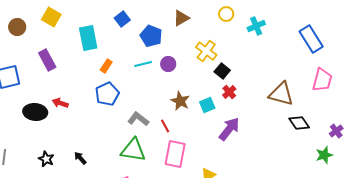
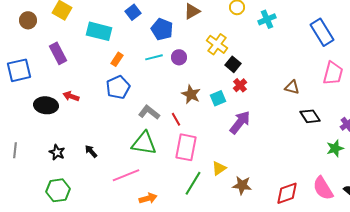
cyan rectangle: (88, 38) -> (99, 31), turned -65
brown triangle: (281, 94) -> (292, 87), size x0.6

